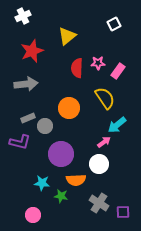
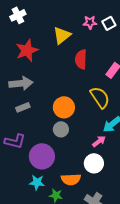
pink star: (98, 63) -> (90, 22), moved
red semicircle: (77, 68) -> (81, 59), moved
gray rectangle: (28, 118) -> (23, 107), moved
gray circle: (45, 126) -> (61, 129), moved
purple circle: (61, 154) -> (42, 156), moved

